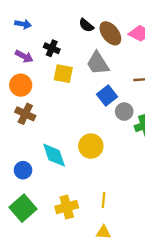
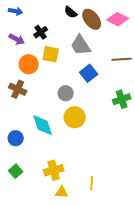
black cross: (52, 48) -> (41, 32), turned 32
orange circle: (21, 85) -> (29, 64), moved
gray circle: (124, 112) -> (66, 93), moved
yellow line: (103, 200) -> (92, 183), moved
green square: (23, 208) -> (16, 171), size x0.6
yellow triangle: (103, 232) -> (62, 192), moved

